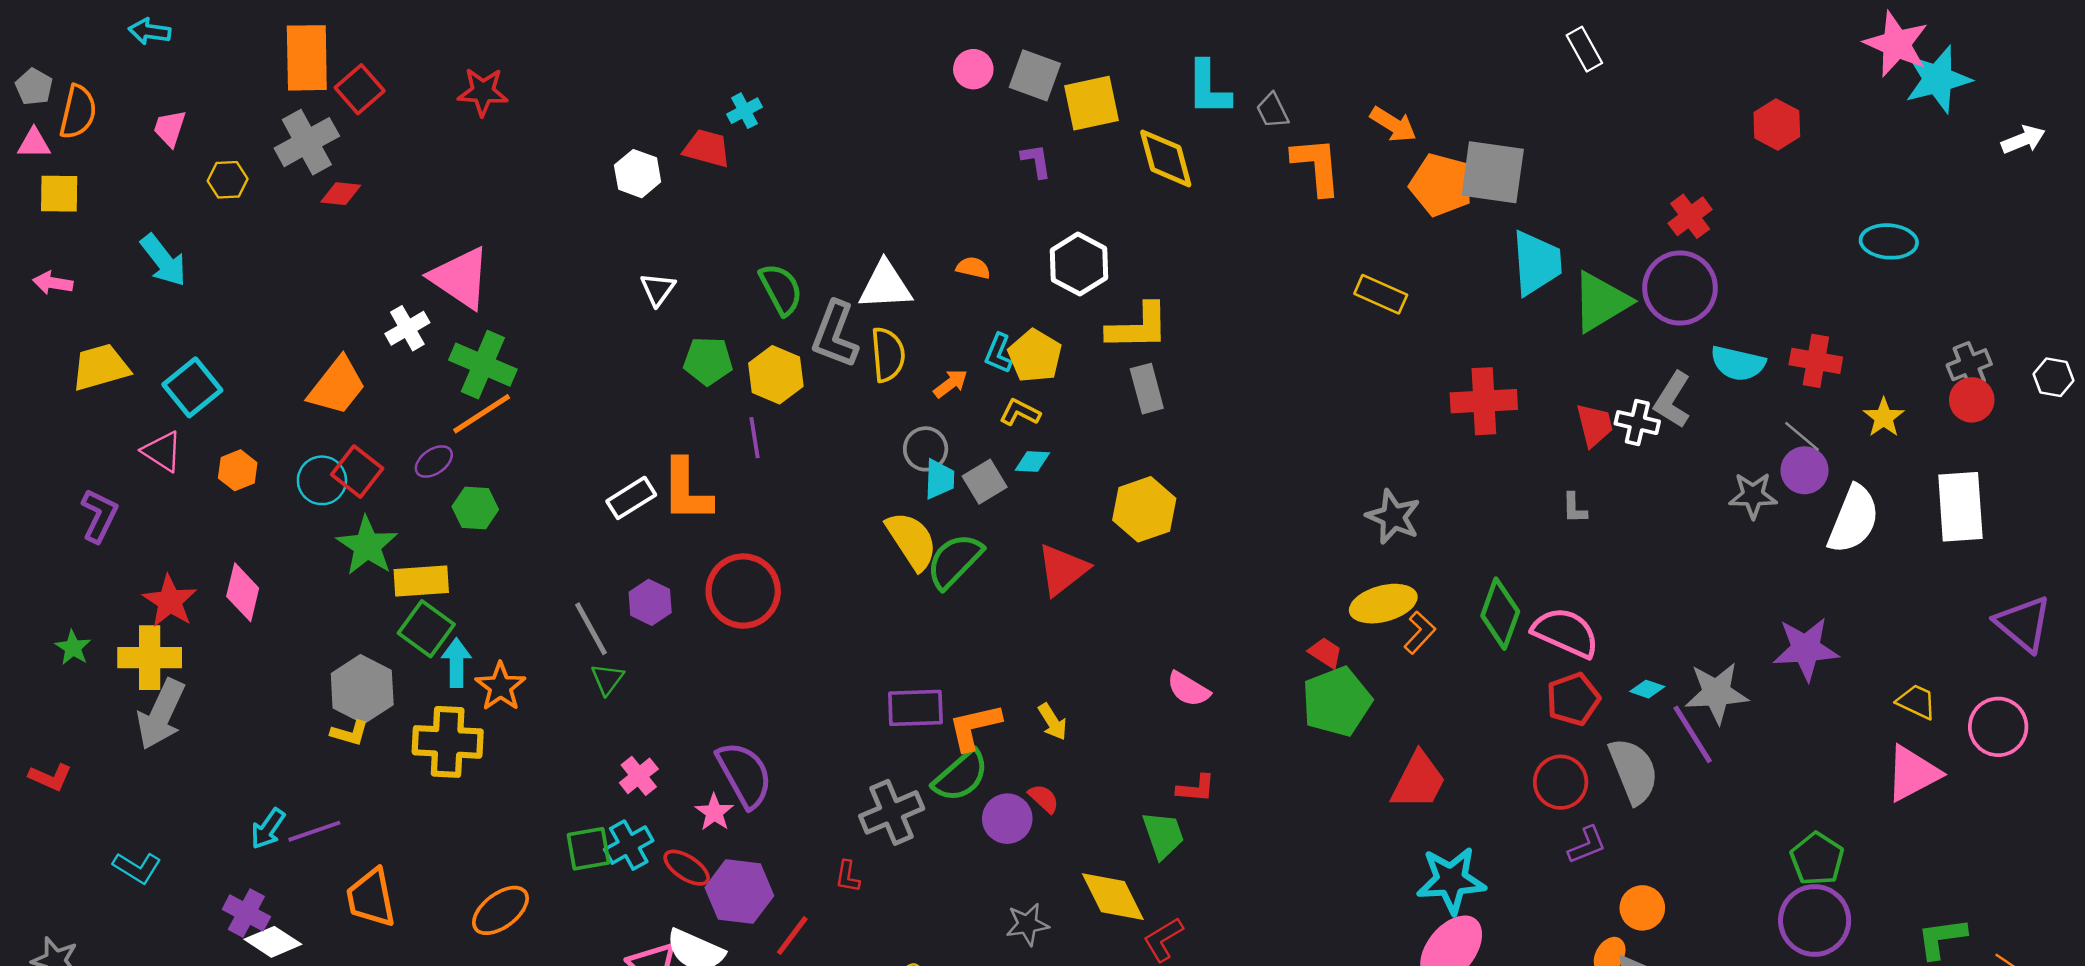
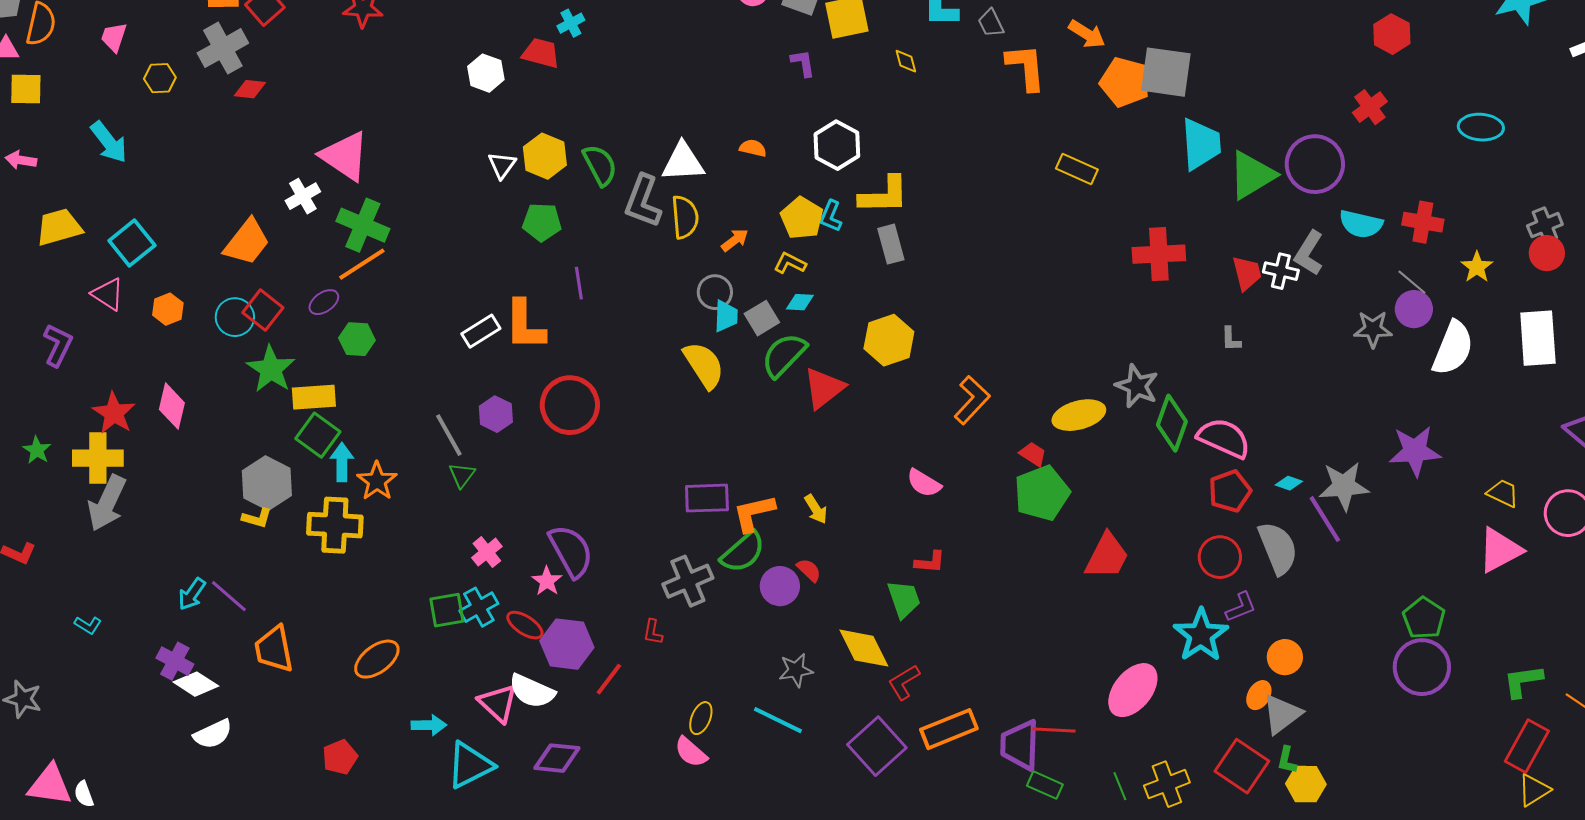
yellow diamond: (1166, 158) -> (906, 61), size x0.5
red cross: (1690, 216) -> (1370, 107), moved
cyan L-shape: (998, 353) -> (831, 216), moved
yellow hexagon: (776, 375) -> (545, 156), moved
gray star: (1393, 517) -> (1137, 386), moved
green semicircle: (954, 561) -> (784, 355), moved
orange L-shape: (1420, 633) -> (972, 400), moved, size x1.4
purple line: (314, 831) -> (229, 596), turned 60
cyan L-shape: (137, 868) -> (88, 625), size x0.7
cyan star: (1451, 880) -> (1201, 635), moved, turned -30

